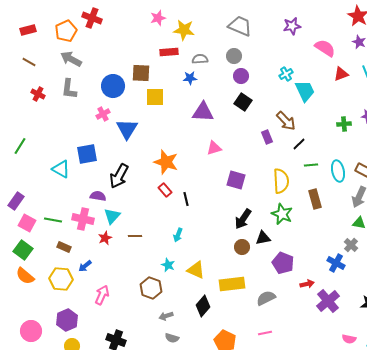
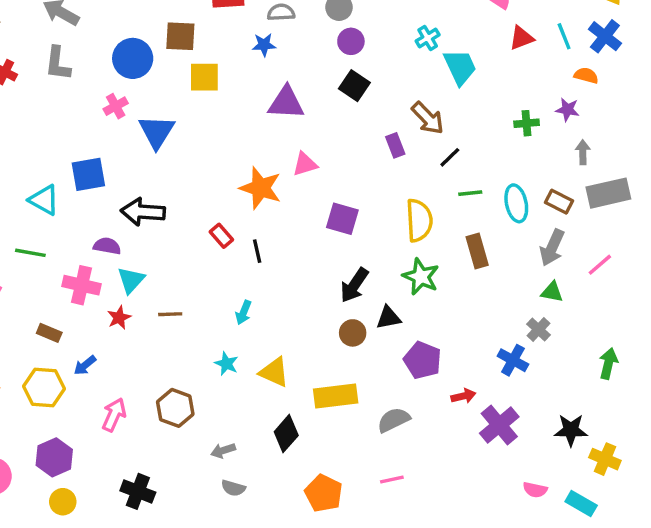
orange star: (166, 162) -> (261, 188), moved
black arrow: (119, 176) -> (143, 212), turned 65
green line: (53, 220) -> (30, 253), moved
brown hexagon: (151, 288) -> (175, 408), moved

